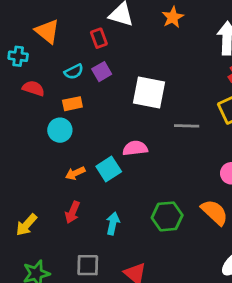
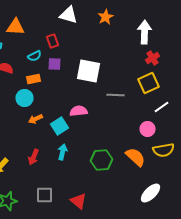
orange triangle: (47, 31) -> (16, 27), turned -36
red rectangle: (99, 38) -> (52, 41), moved
purple square: (102, 72) -> (54, 64), moved, turned 32
orange arrow: (75, 173) -> (36, 119), moved
cyan arrow: (113, 223) -> (62, 152), moved

